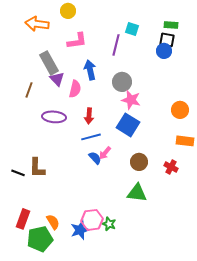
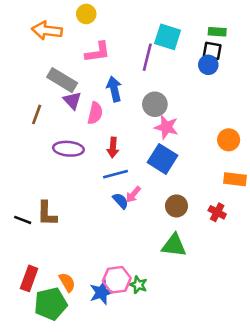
cyan square: (132, 29) -> (168, 37), size x1.5
gray rectangle: (49, 63) -> (62, 80), turned -30

